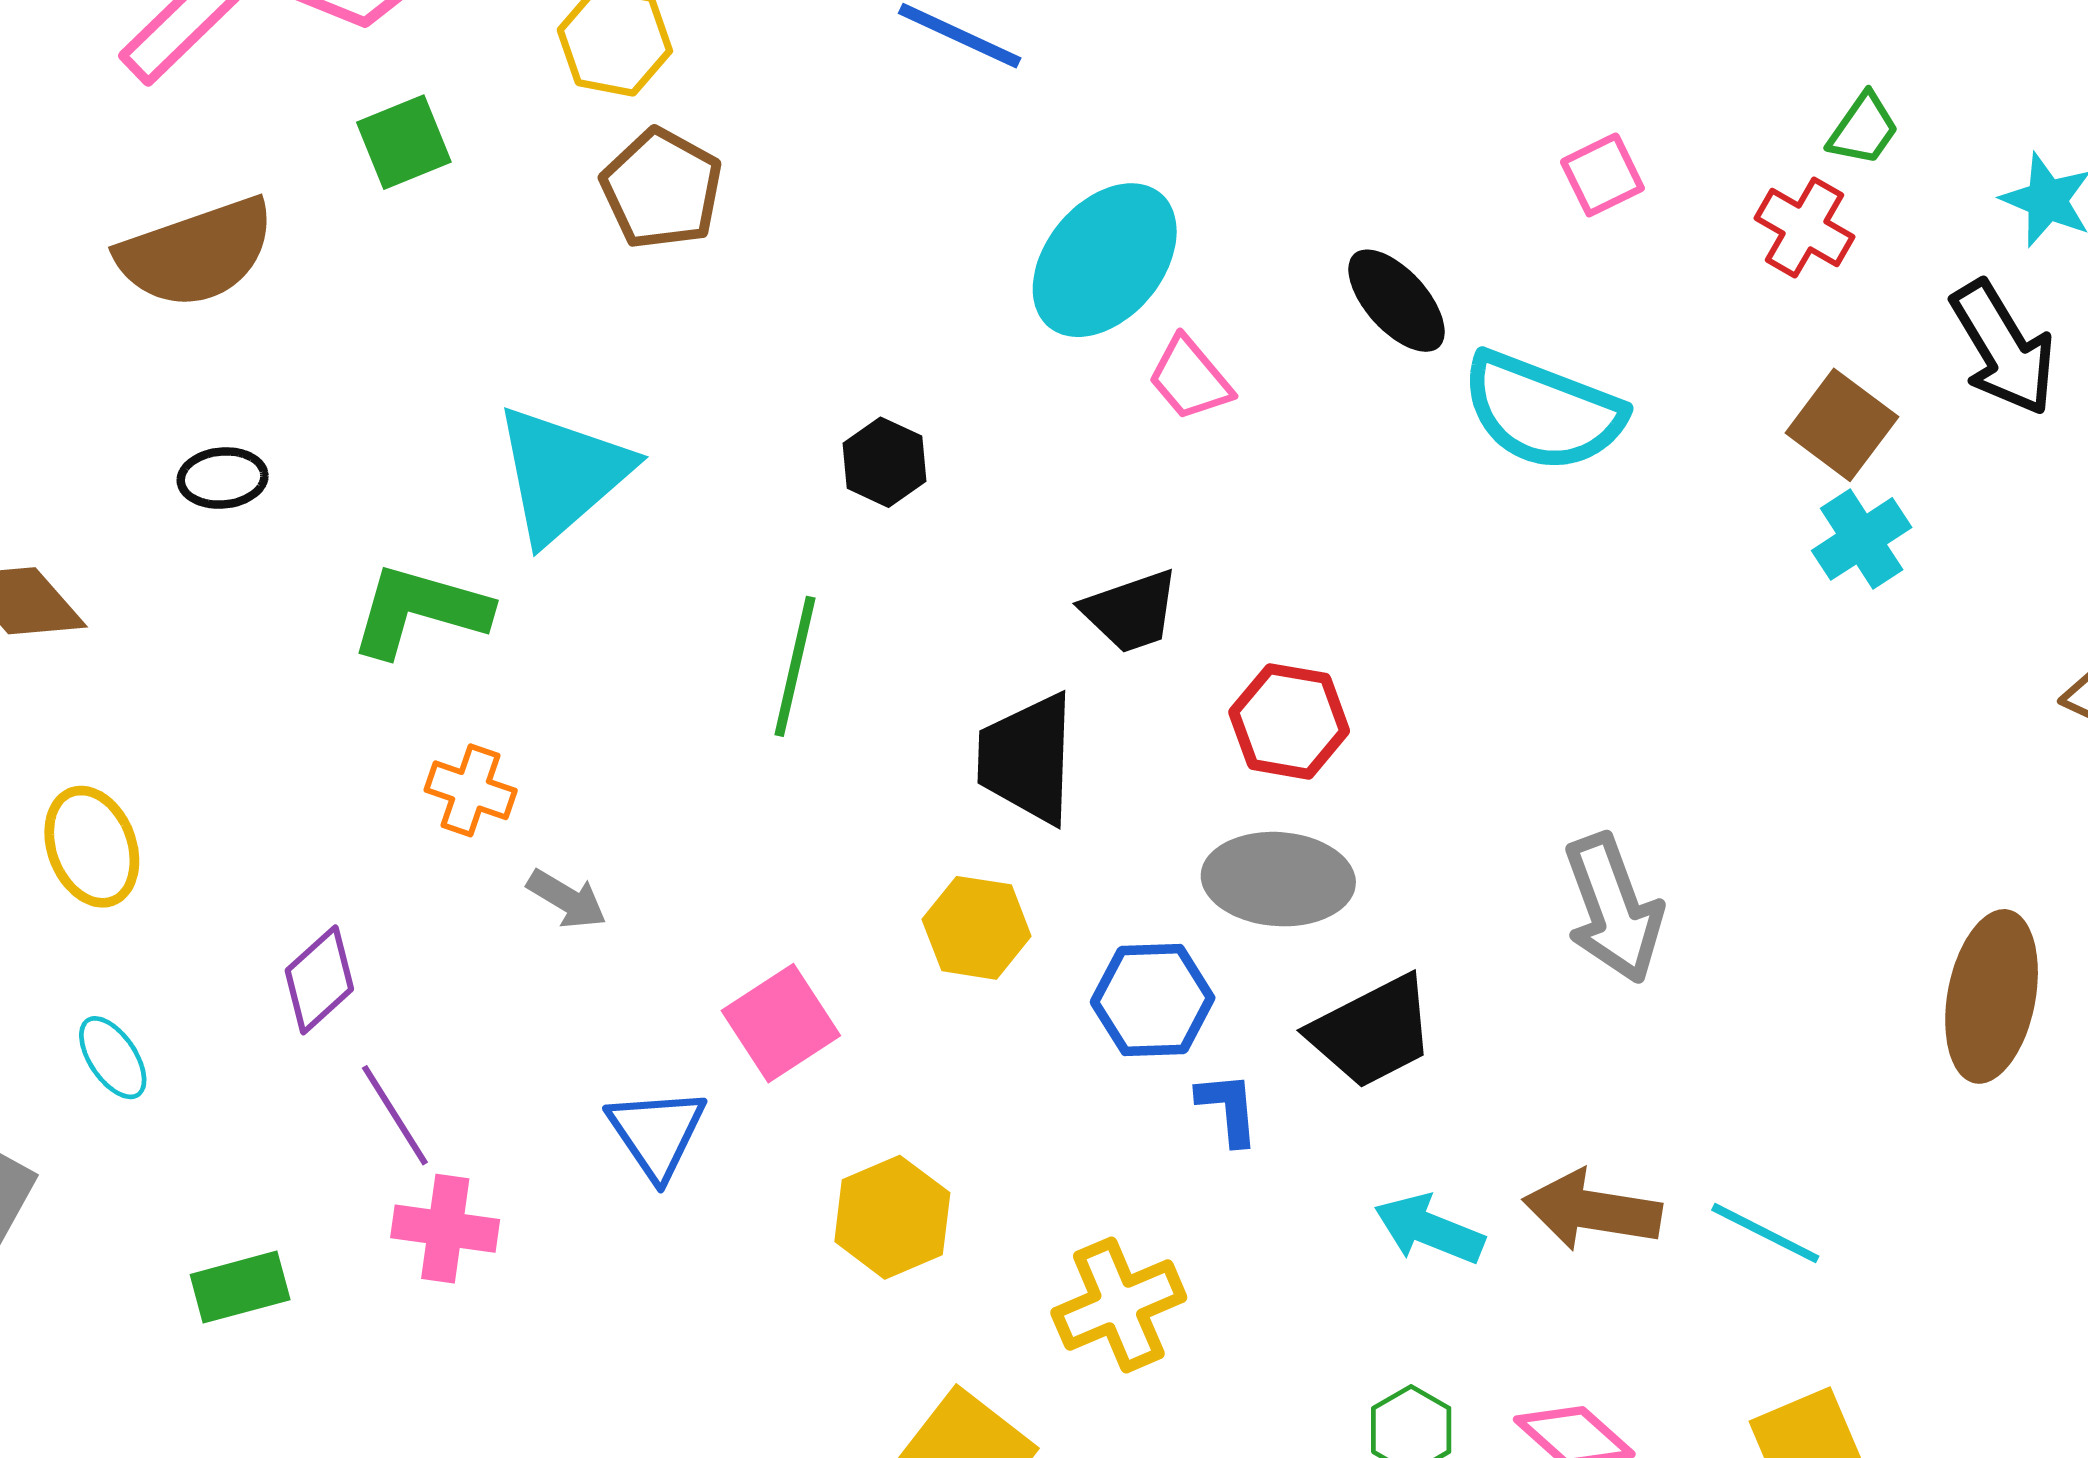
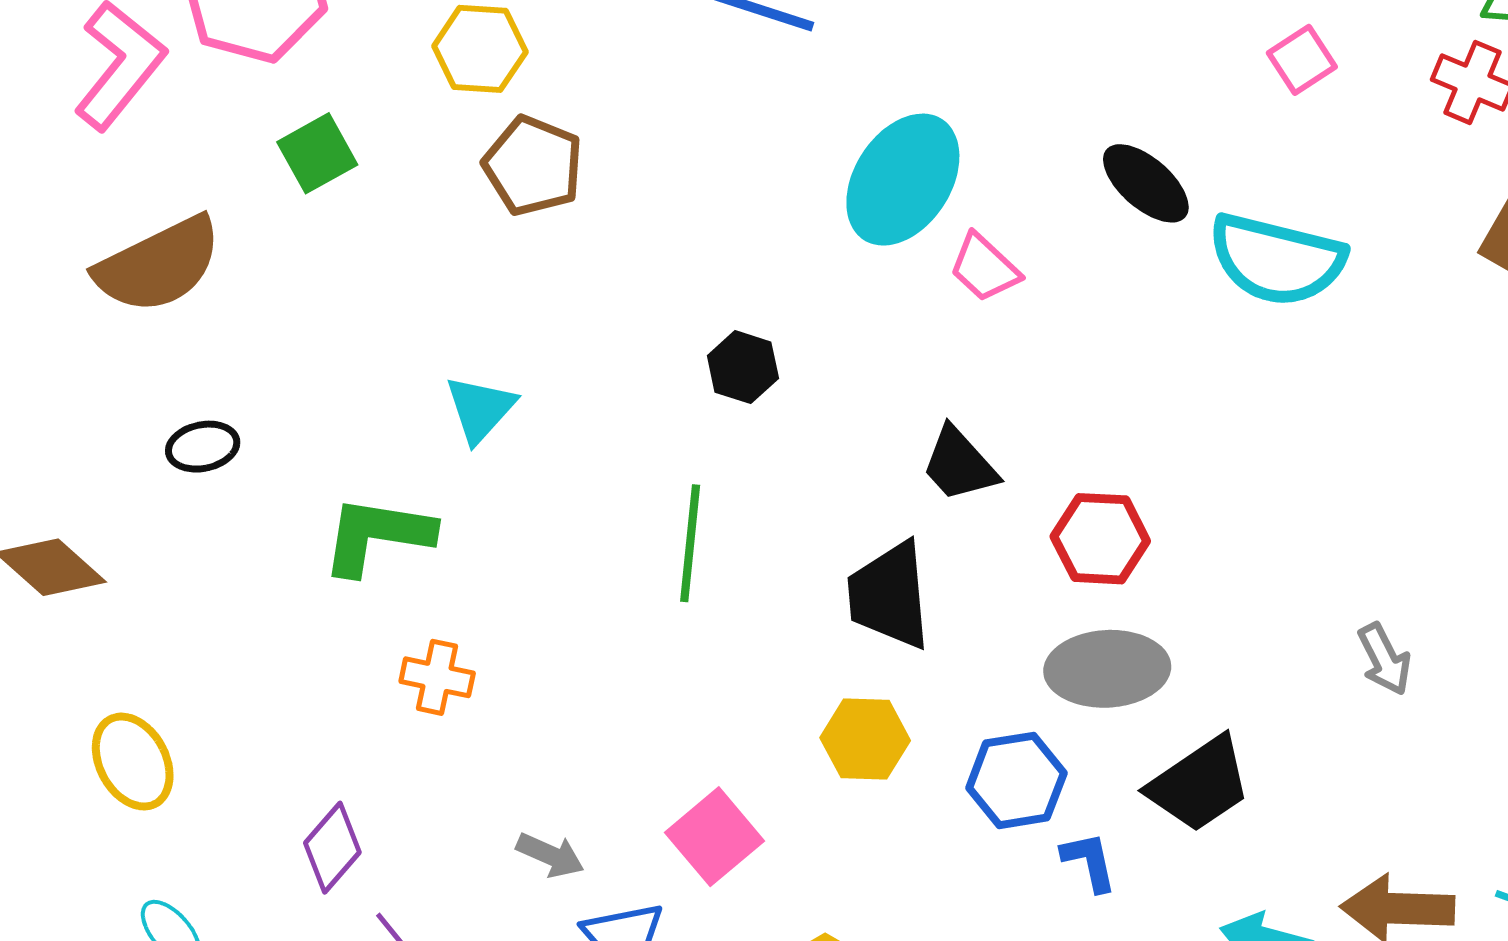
cyan triangle: (562, 474) -> (480, 409), size x0.6
black trapezoid: (1131, 611) -> (959, 464), turned 74
gray arrow: (567, 899) -> (550, 855), moved
gray arrow: (1613, 908) -> (1384, 659), size x0.6

